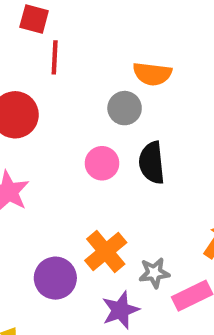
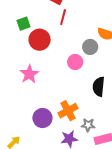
pink circle: (102, 163) -> (75, 62), moved
black semicircle: (152, 163) -> (99, 87), moved

